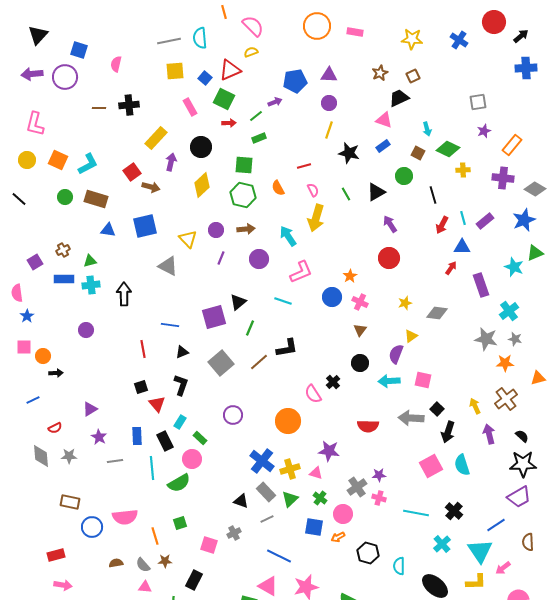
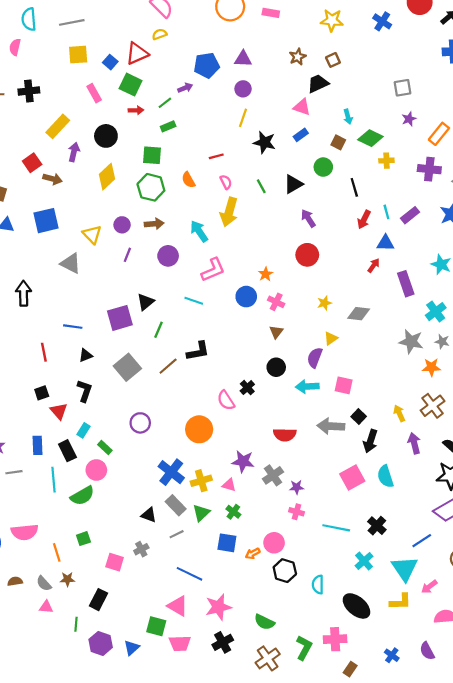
cyan semicircle: (200, 38) -> (29, 19), moved
gray cross: (357, 487) -> (273, 475), moved
pink circle: (343, 514) -> (274, 543), moved

